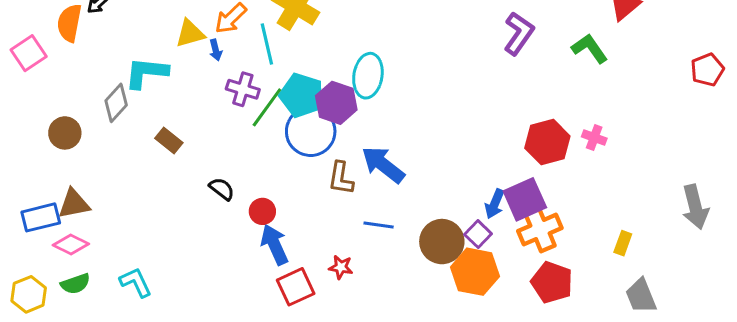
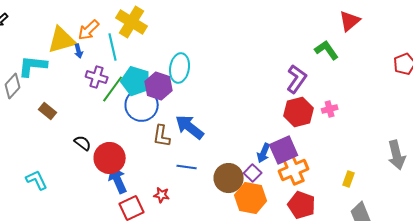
yellow triangle: (190, 33) -> (62, 40), size x1.4
purple L-shape: (519, 33) -> (297, 79), moved
pink cross: (594, 138) -> (330, 109), turned -35
red circle: (262, 211) -> (110, 158), size x1.8
cyan L-shape: (136, 282) -> (37, 180), moved

